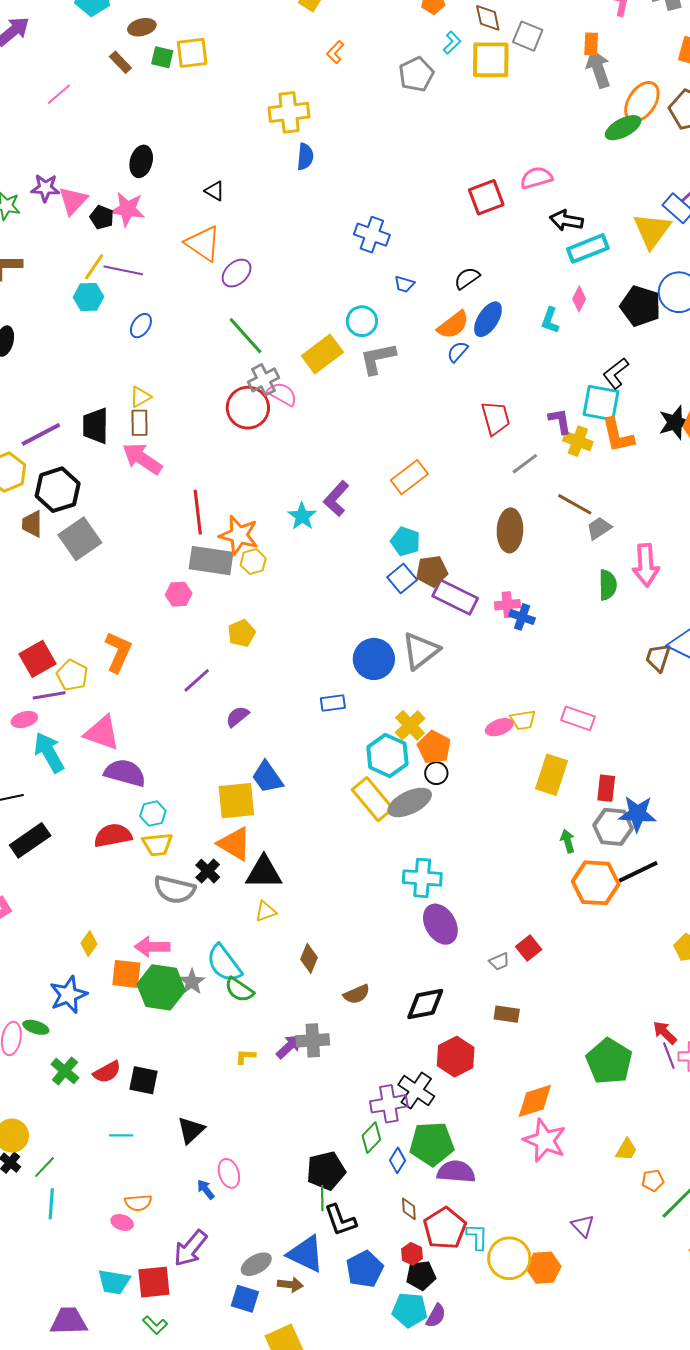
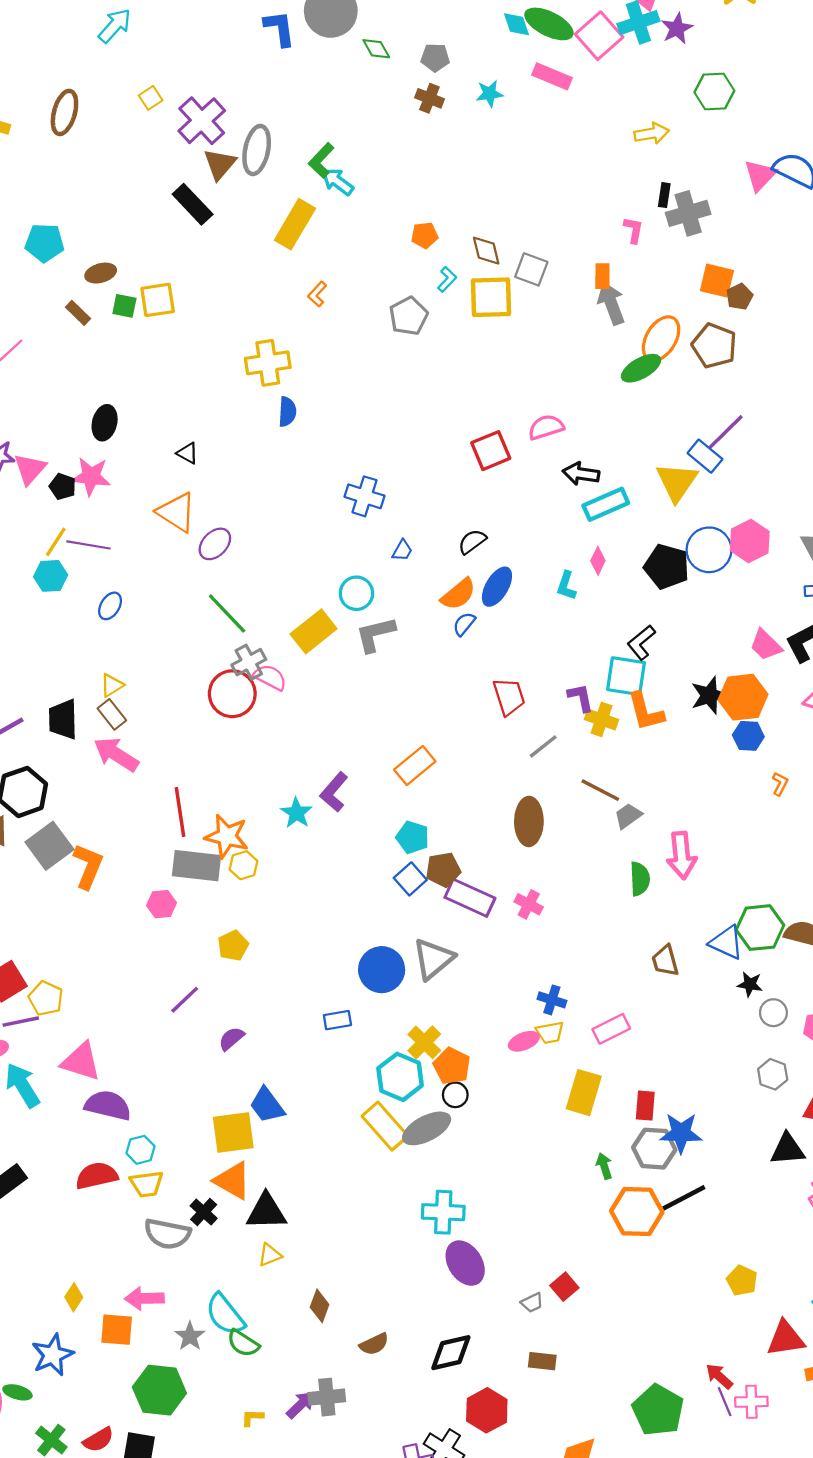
blue trapezoid: (404, 284) -> (402, 550), turned -75
brown rectangle: (139, 423) -> (112, 714), turned -36
pink cross: (507, 605) -> (529, 904), turned 35
blue cross: (522, 617) -> (552, 1000), moved
orange L-shape: (118, 652) -> (88, 866), moved
brown trapezoid: (658, 658) -> (665, 961), moved, turned -32
pink rectangle: (578, 718) -> (611, 1029), turned -44
green hexagon: (161, 987) -> (159, 1390), moved

